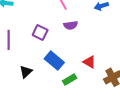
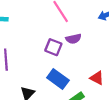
purple square: (40, 33) -> (53, 47), moved

